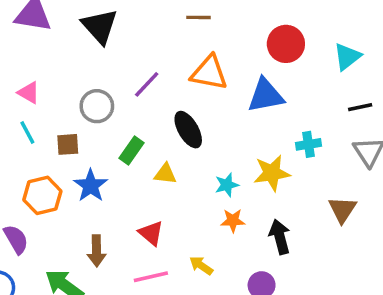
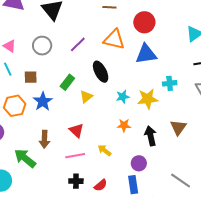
red circle: (286, 44) -> (144, 22), moved
gray circle: (97, 106) -> (42, 46), moved
yellow triangle: (165, 174) -> (86, 97), turned -48
cyan star: (227, 185) -> (123, 97), moved
brown triangle: (342, 210) -> (178, 127), moved

